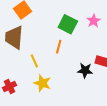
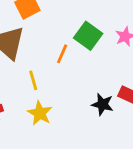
orange line: (59, 47) -> (62, 54), moved

